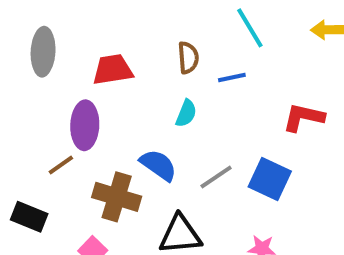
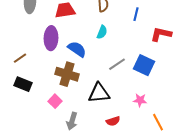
blue line: (232, 78) -> (136, 14), moved, turned -64
brown line: (61, 165) -> (20, 58), moved
blue semicircle: (158, 165) -> (77, 49), moved

